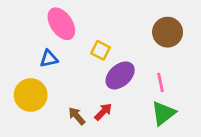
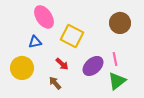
yellow square: (100, 50) -> (72, 36), size x1.6
purple ellipse: (120, 75) -> (93, 66), moved
red arrow: (103, 112) -> (62, 64), moved, turned 88

